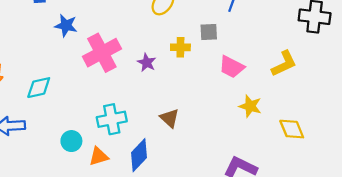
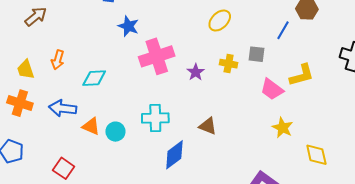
yellow L-shape: (284, 64) -> (302, 75), moved
brown triangle: (170, 118) -> (208, 126), turned -30
orange triangle: (99, 156) -> (91, 126), moved, turned 30

